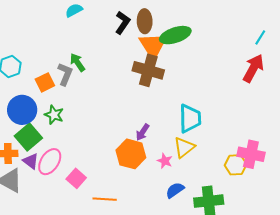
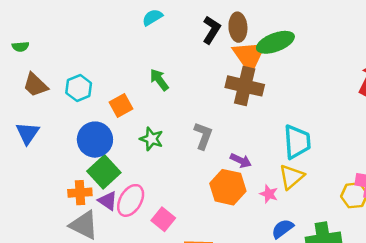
gray L-shape: (65, 74) -> (203, 136), moved
green star: (54, 115) -> (151, 139), moved
purple arrow: (143, 132) -> (241, 161), turned -96

